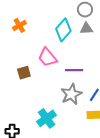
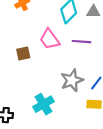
purple line: (74, 70) -> (81, 42), moved

